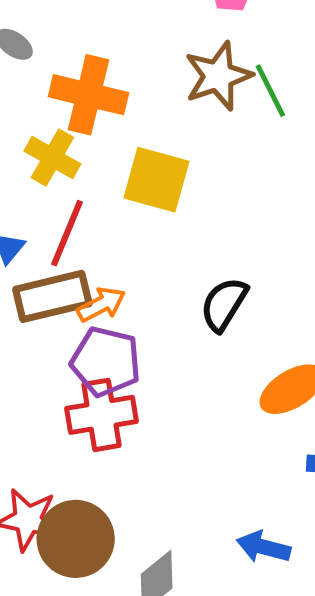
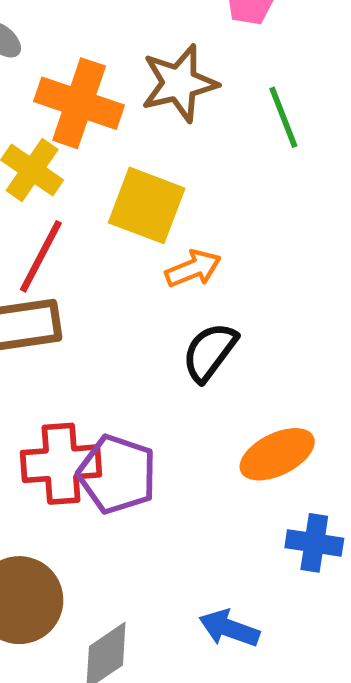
brown star: (218, 76) -> (179, 83), moved
orange arrow: (101, 304) -> (193, 269), moved
purple pentagon: (106, 362) -> (117, 474), moved

